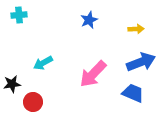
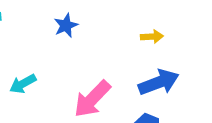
blue star: (89, 20) -> (66, 25), moved

